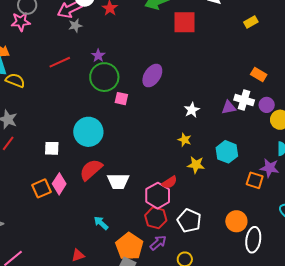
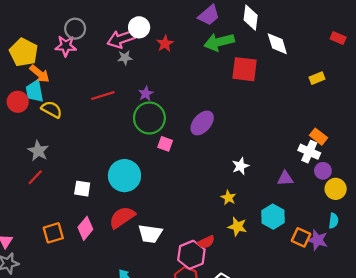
white cross: (244, 100) -> (309, 152), moved
purple triangle: (229, 107) -> (285, 178), moved
orange square: (255, 180) -> (301, 237), moved
orange square: (41, 188) -> (53, 233), moved

